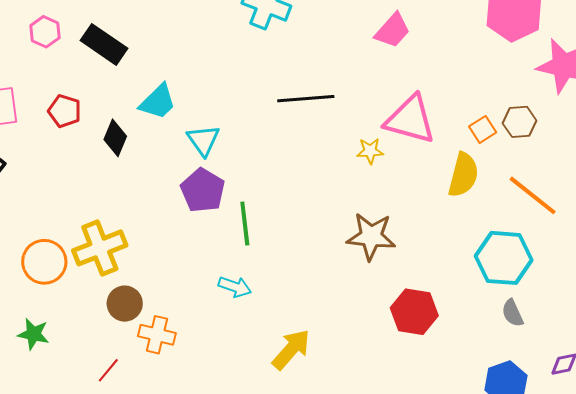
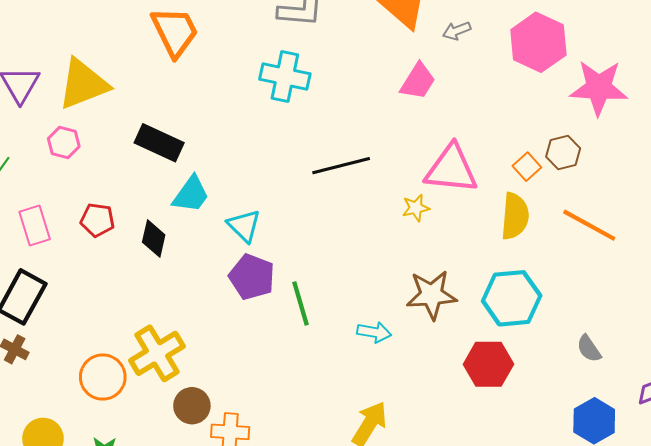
black rectangle: (104, 44) -> (159, 143), moved
cyan hexagon: (504, 258) -> (512, 298), moved
cyan arrow: (235, 287) -> (374, 332), moved

